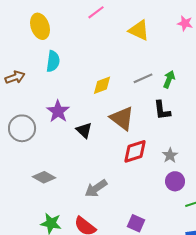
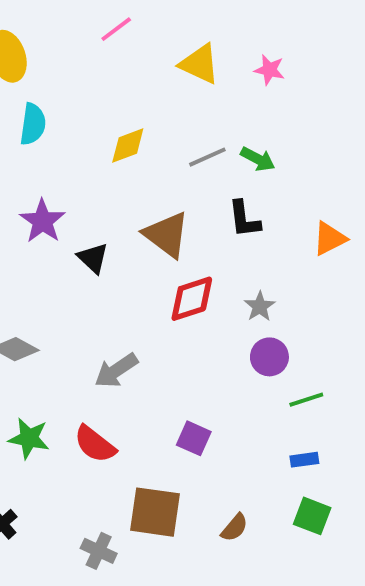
pink star: (185, 23) -> (269, 70), moved
green arrow: (169, 79) -> (258, 159), turned 96
yellow diamond: (102, 85) -> (128, 145), moved

